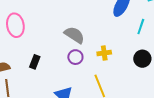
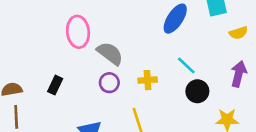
pink ellipse: (15, 25) -> (78, 32), moved
cyan line: (141, 27) -> (186, 65), moved, turned -70

